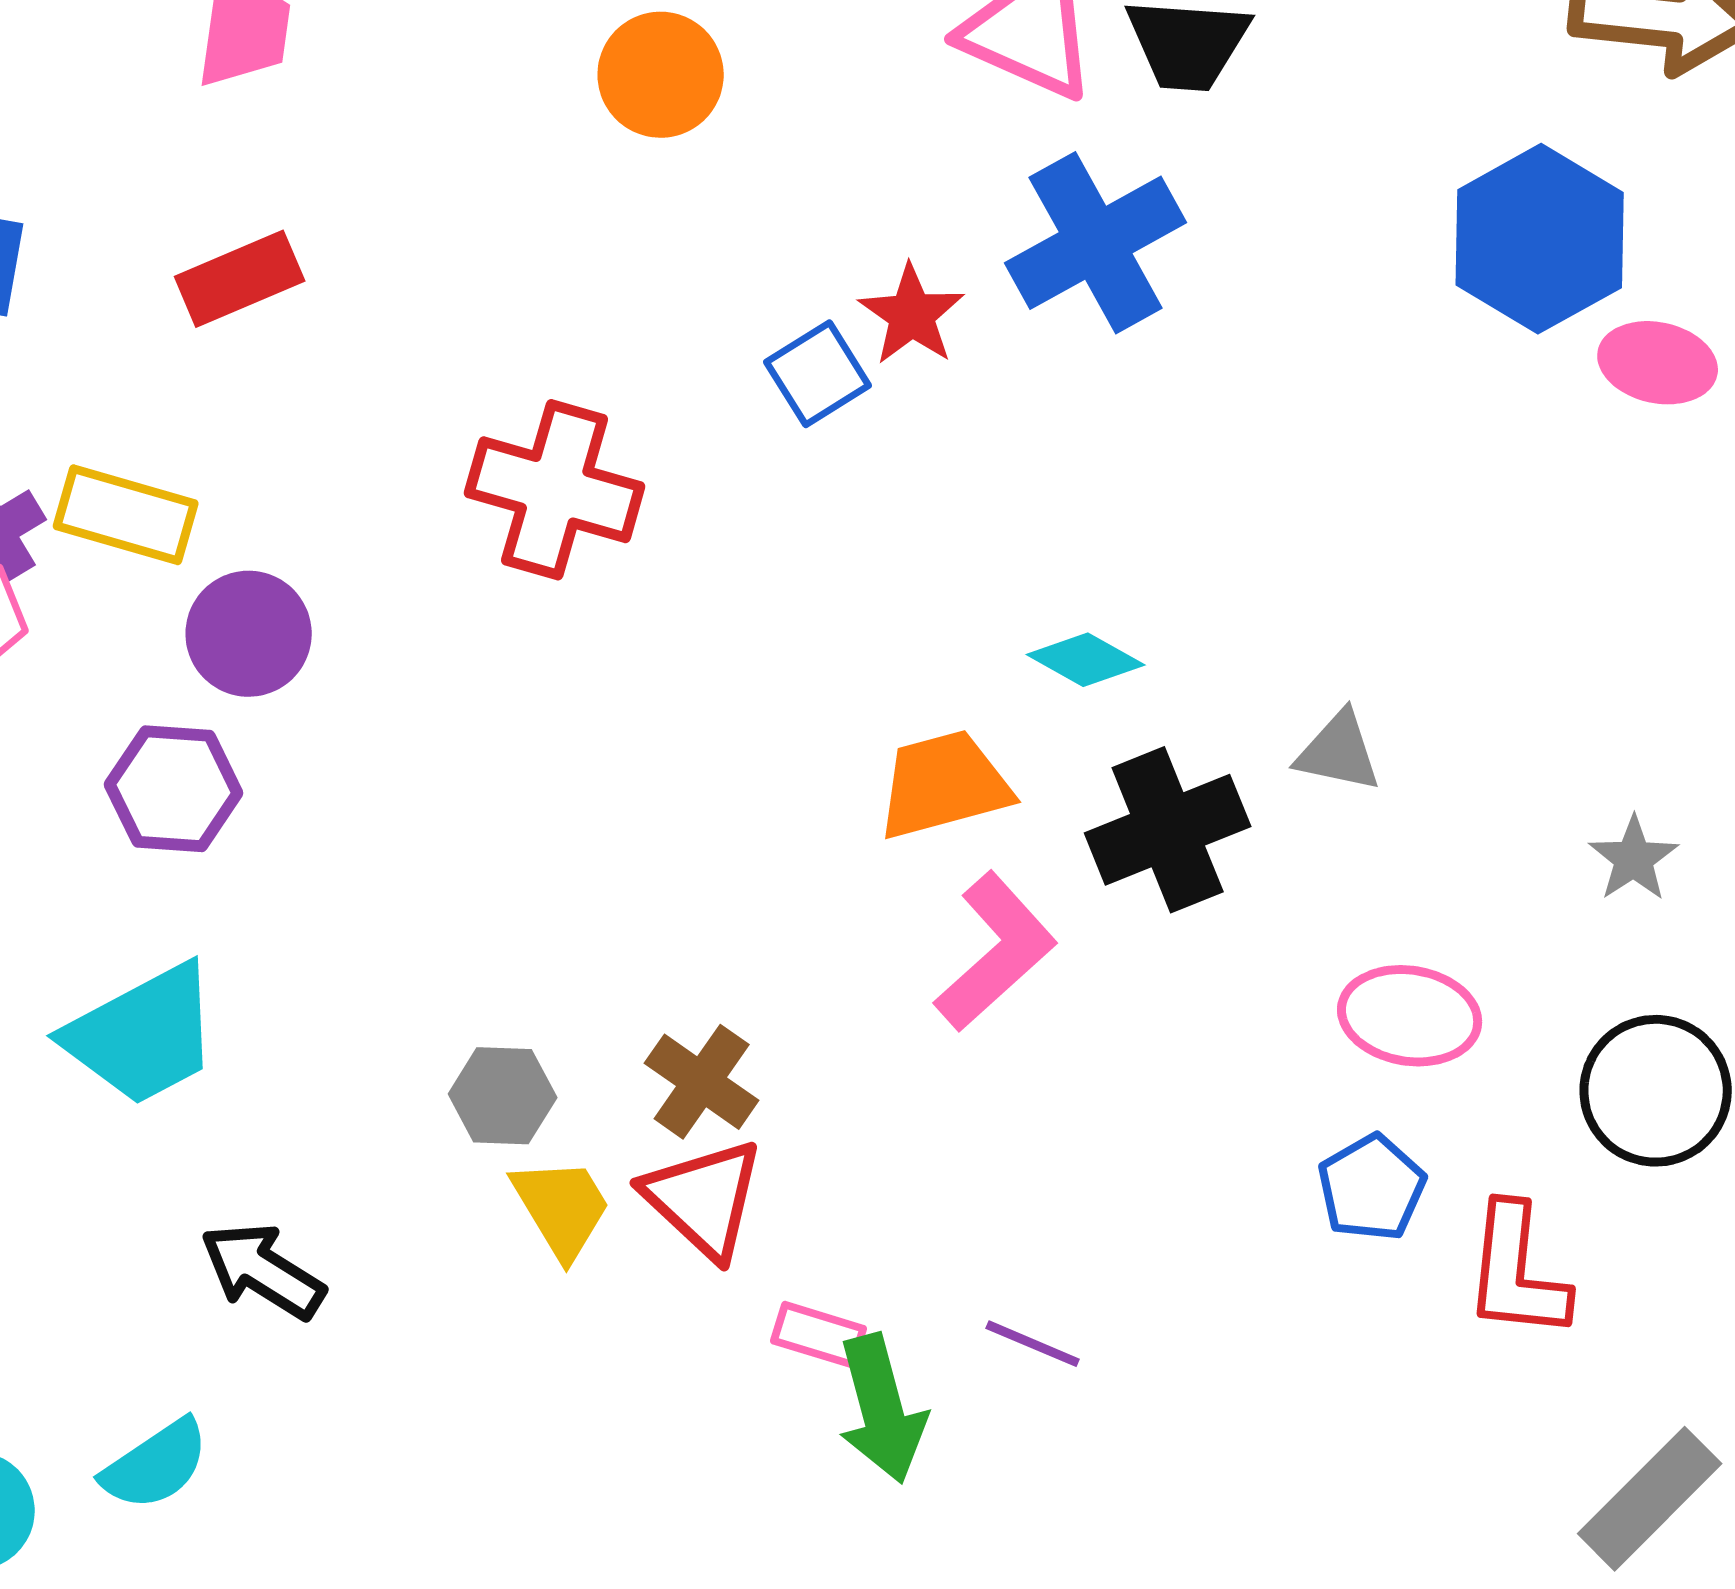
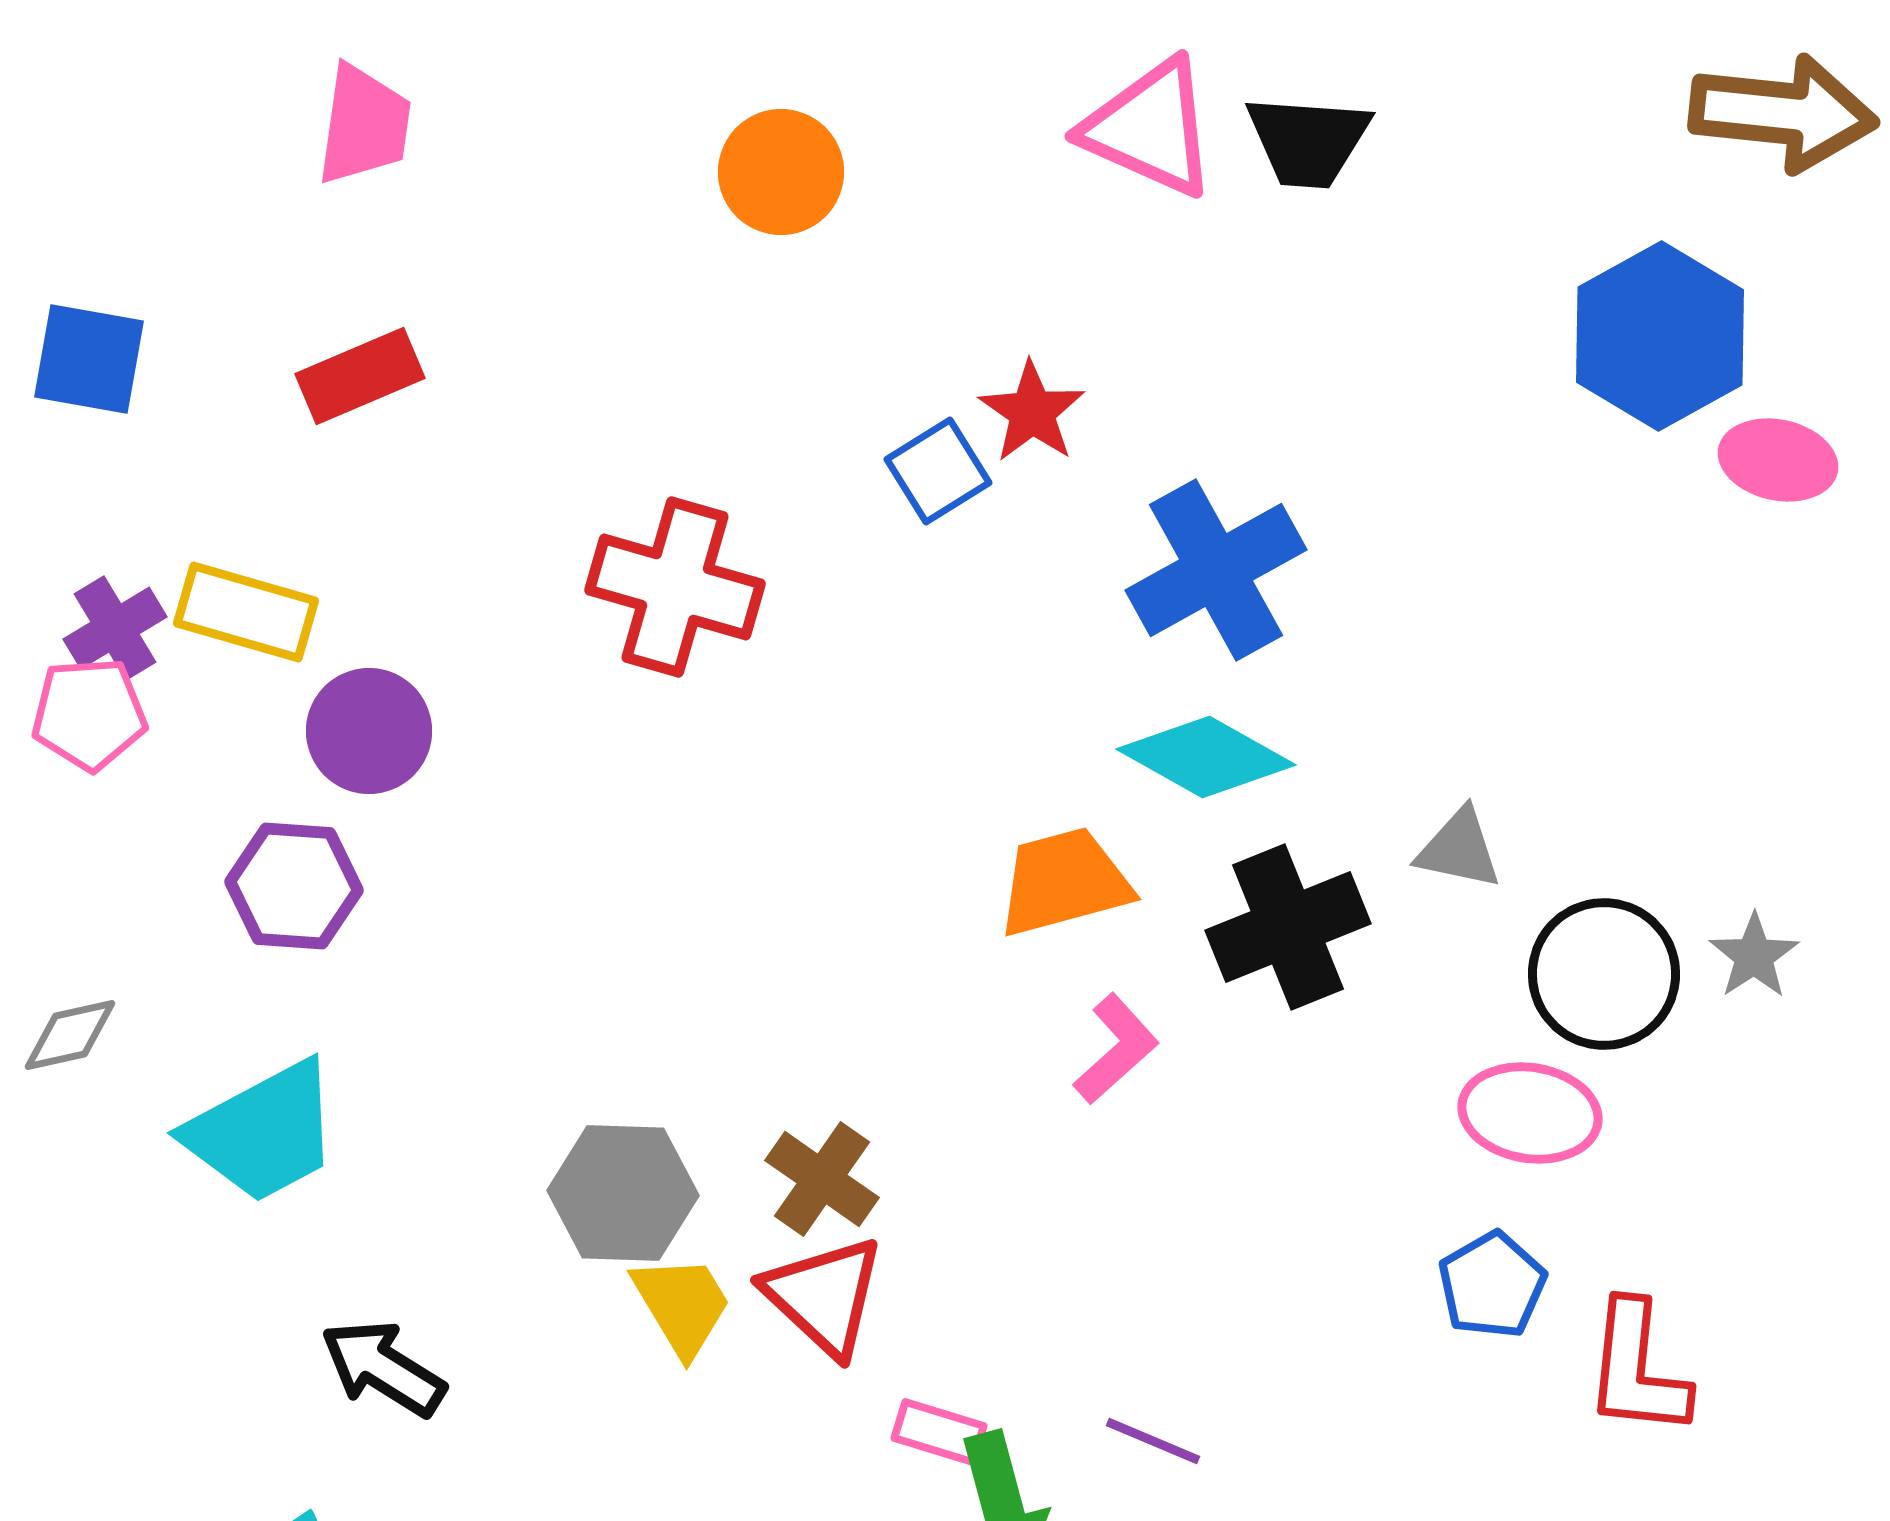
blue cross: (1096, 243) -> (1216, 570), moved
cyan diamond: (1086, 660) -> (1206, 757), size x1.5
pink L-shape: (996, 952) -> (1116, 1049), size x0.7
black circle: (1656, 1091) -> (1604, 974), moved
gray hexagon: (503, 1096) -> (623, 1193), size x1.4

